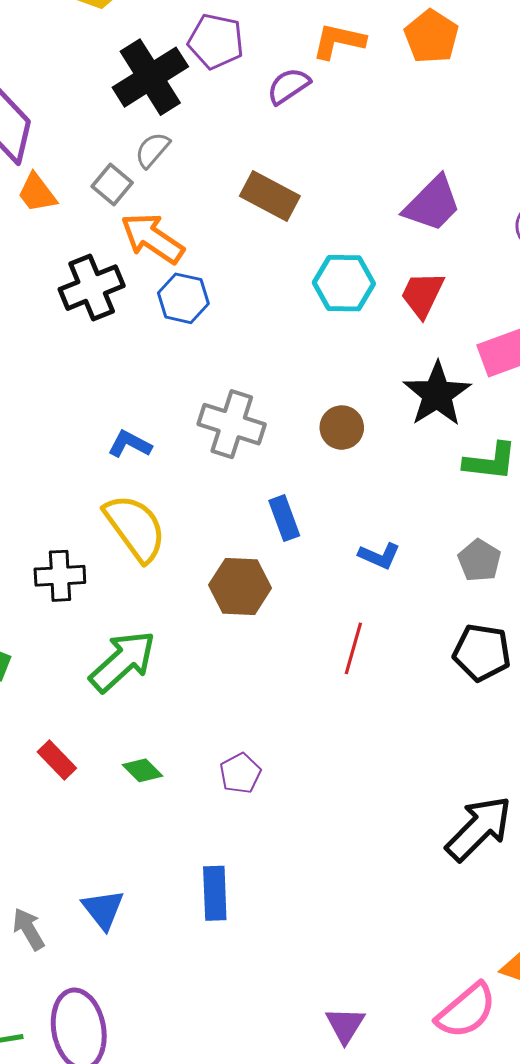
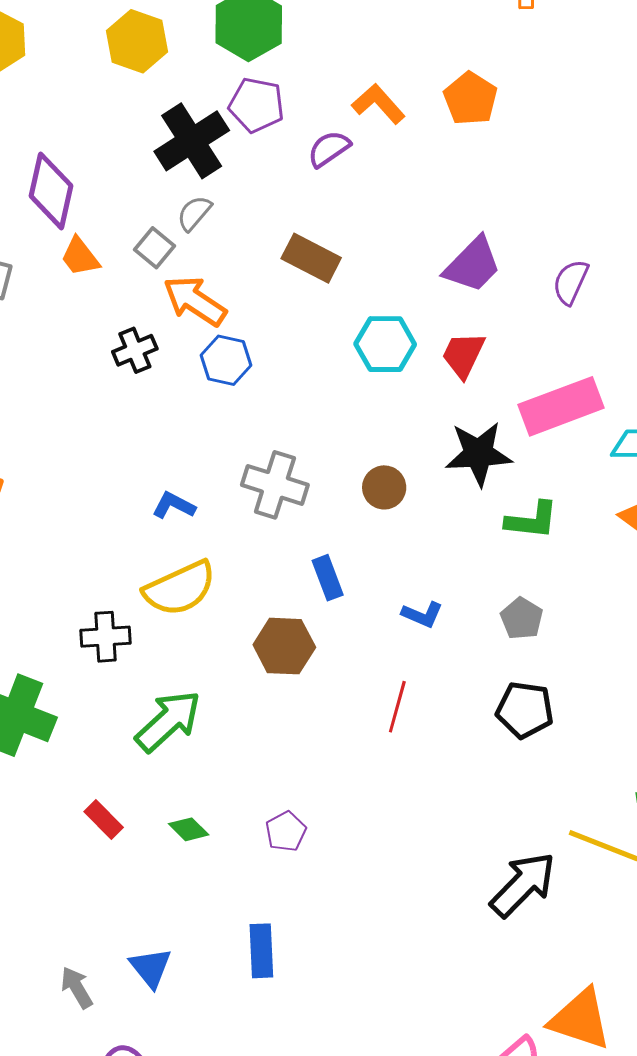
orange L-shape: (339, 41) -> (378, 104), turned 36
black cross: (92, 288) -> (135, 350), size x0.7
black star: (437, 394) -> (479, 454), turned 30
yellow semicircle: (135, 528) -> (180, 588), turned 102

